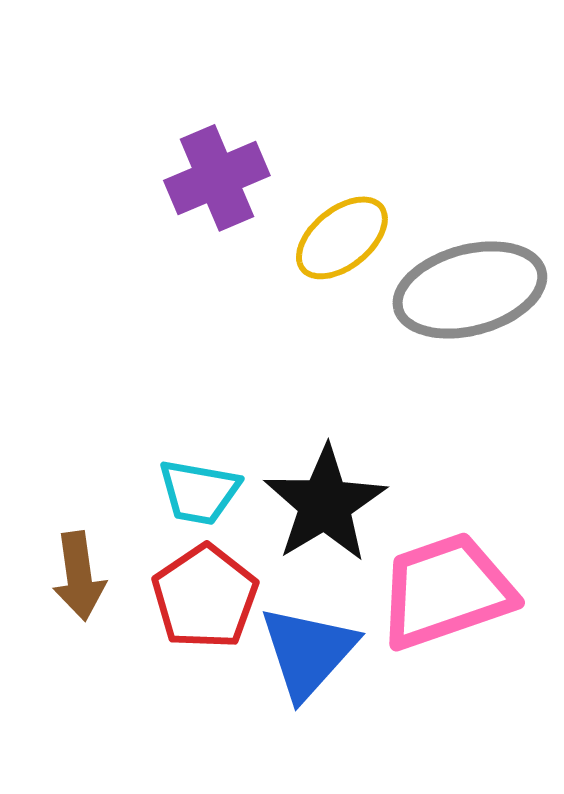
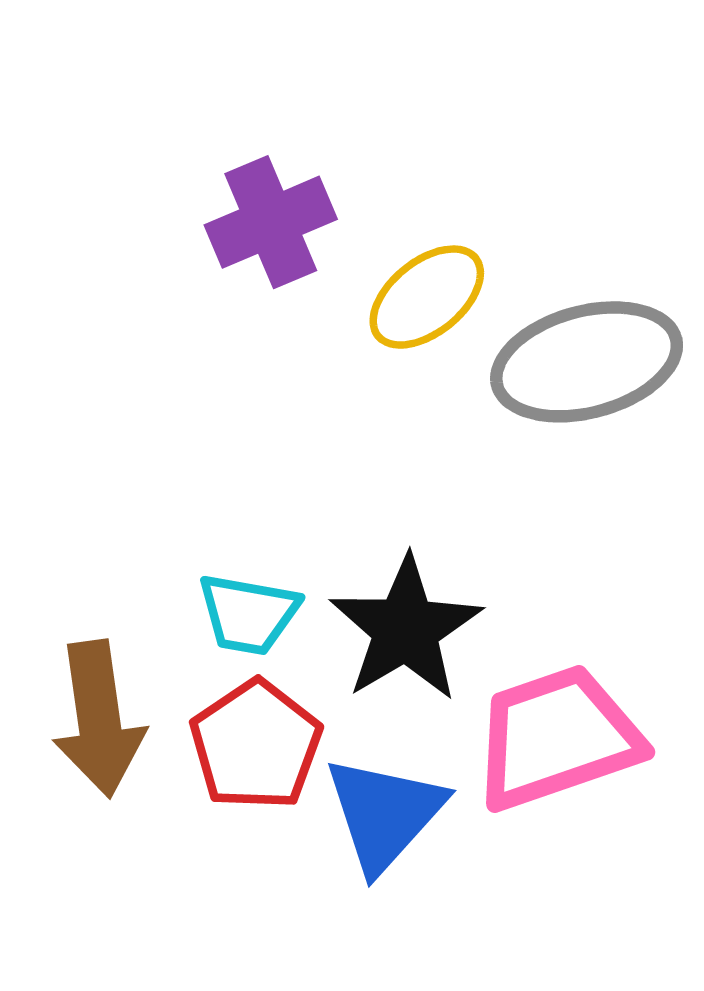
brown arrow: (79, 576) -> (99, 719), size x1.4

